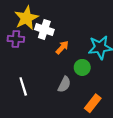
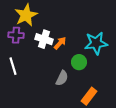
white cross: (44, 30) -> (44, 39), moved
white line: (23, 86) -> (13, 66), moved

